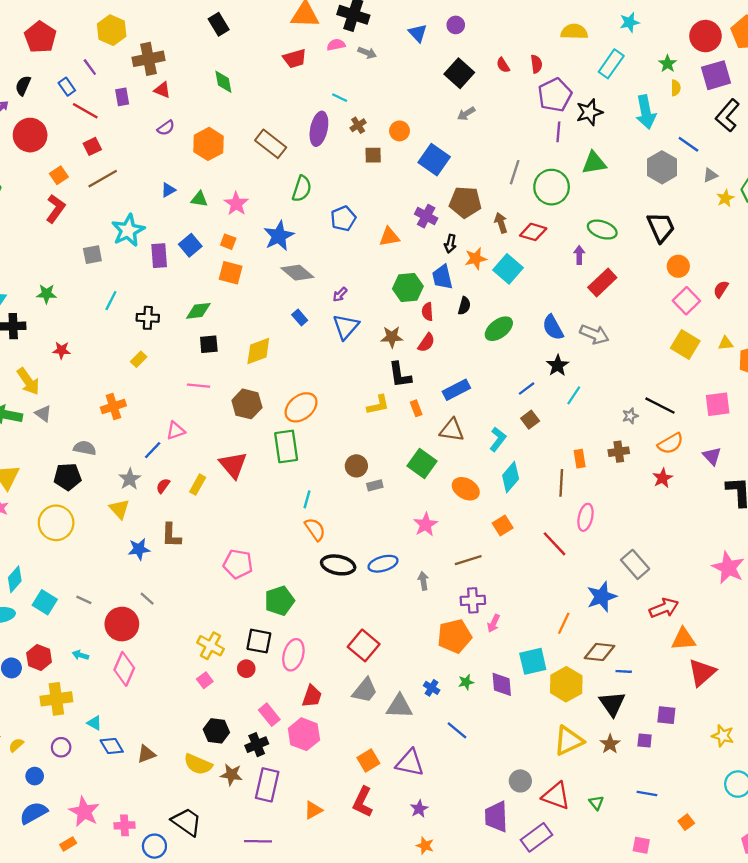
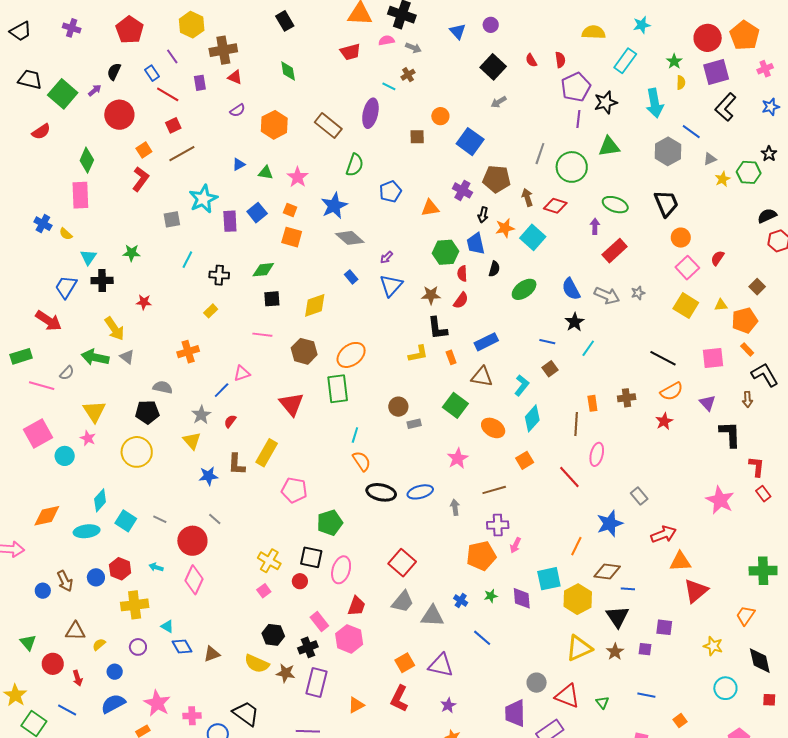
brown cross: (358, 125) -> (408, 75), moved
blue line: (527, 389) -> (547, 342), turned 49
gray star: (630, 416) -> (638, 293), moved
yellow rectangle: (198, 485) -> (267, 453), moved, size x1.5
gray rectangle: (635, 564) -> (639, 496), size x0.7

